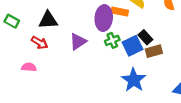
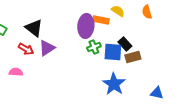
black triangle: (48, 20) -> (34, 28), turned 42
purple triangle: (78, 42) -> (47, 48), moved
blue square: (133, 46) -> (113, 52), turned 30

